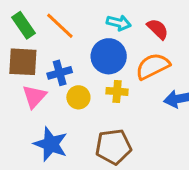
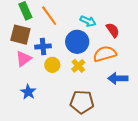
yellow cross: (117, 91) -> (78, 66), turned 32
blue star: (51, 144) -> (28, 92), size x0.7
brown pentagon: (113, 147) -> (82, 102), moved

